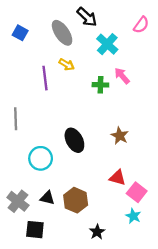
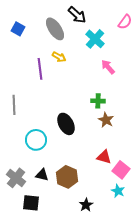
green cross: (100, 85) -> (98, 101), moved

